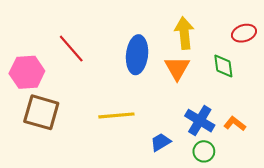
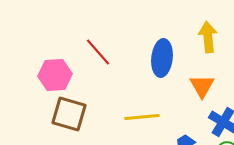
orange triangle: (177, 68) -> (202, 86), moved

